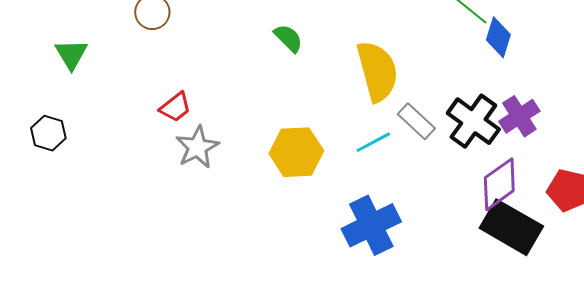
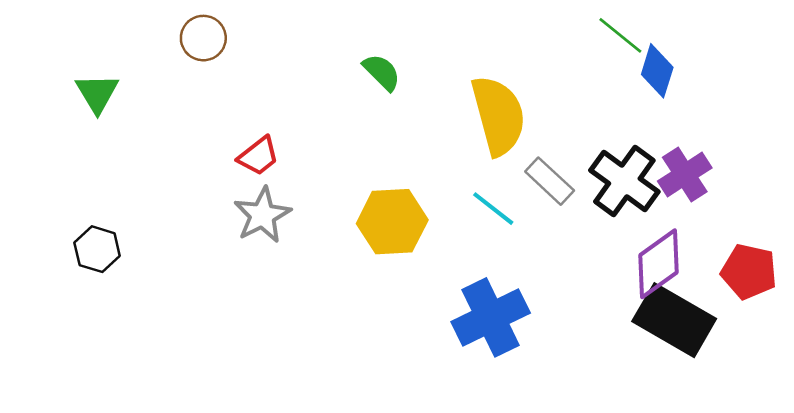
red trapezoid: (175, 107) -> (258, 156), moved
black hexagon: (48, 133) -> (97, 249), moved
cyan line: (373, 142) -> (493, 209), turned 66

